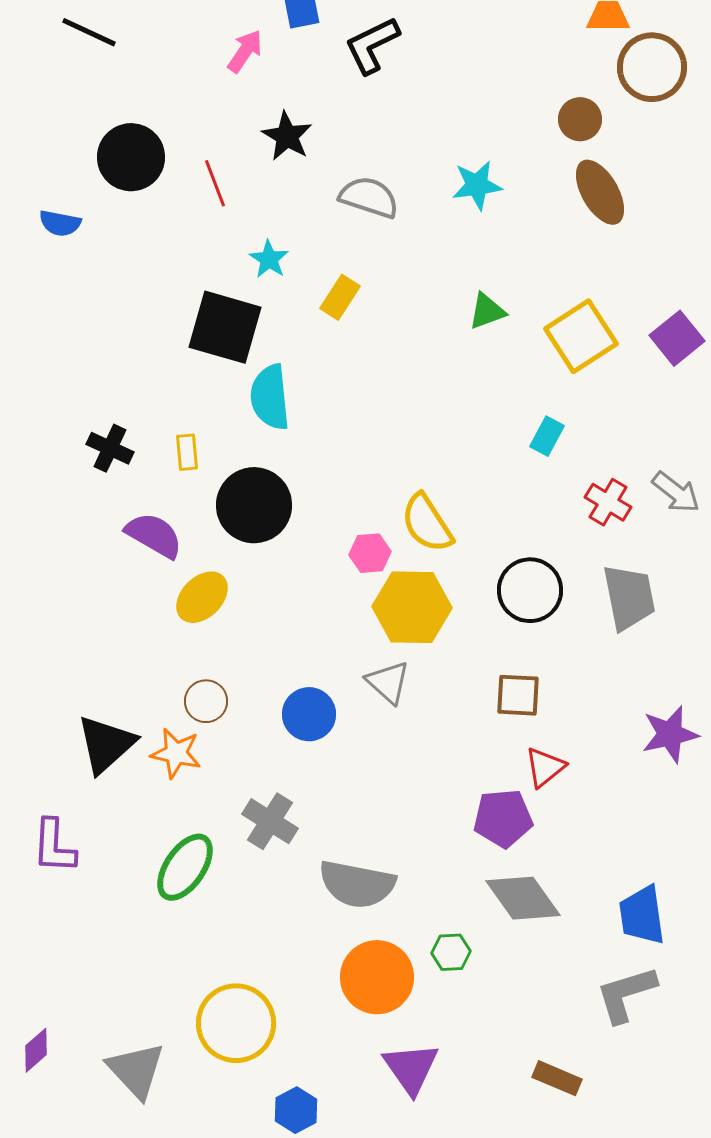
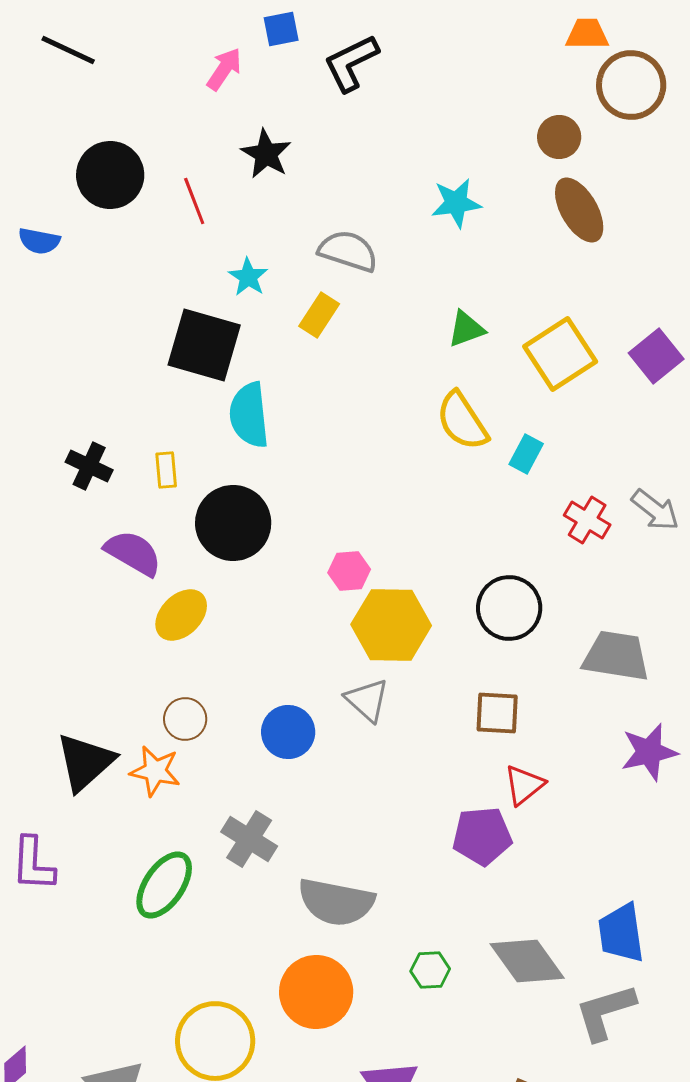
gray semicircle: (369, 197) -> (348, 251), moved
yellow semicircle: (427, 523) -> (462, 421), moved
gray trapezoid: (629, 597) -> (616, 656), moved, turned -70
gray diamond: (523, 898) -> (527, 961), moved
orange circle: (377, 977) -> (316, 992), moved

